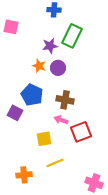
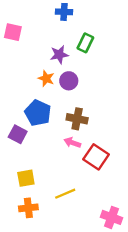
green rectangle: (72, 36) -> (85, 43), size x0.7
red square: (81, 132) -> (96, 157), turned -35
yellow square: (44, 139) -> (26, 178), moved

